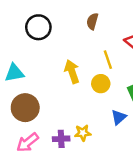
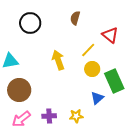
yellow line: (108, 60) -> (88, 50), turned 63
yellow circle: (101, 84) -> (92, 69), moved
yellow star: (83, 133) -> (76, 116), moved

